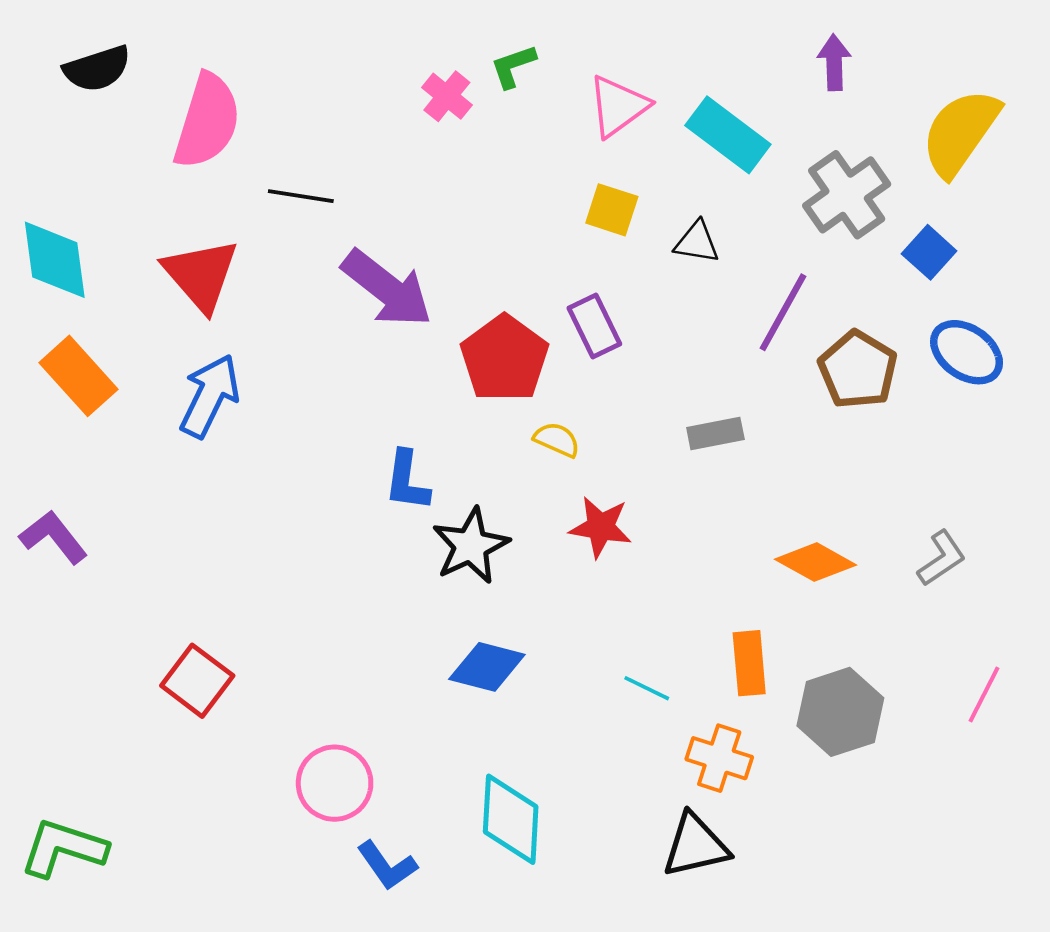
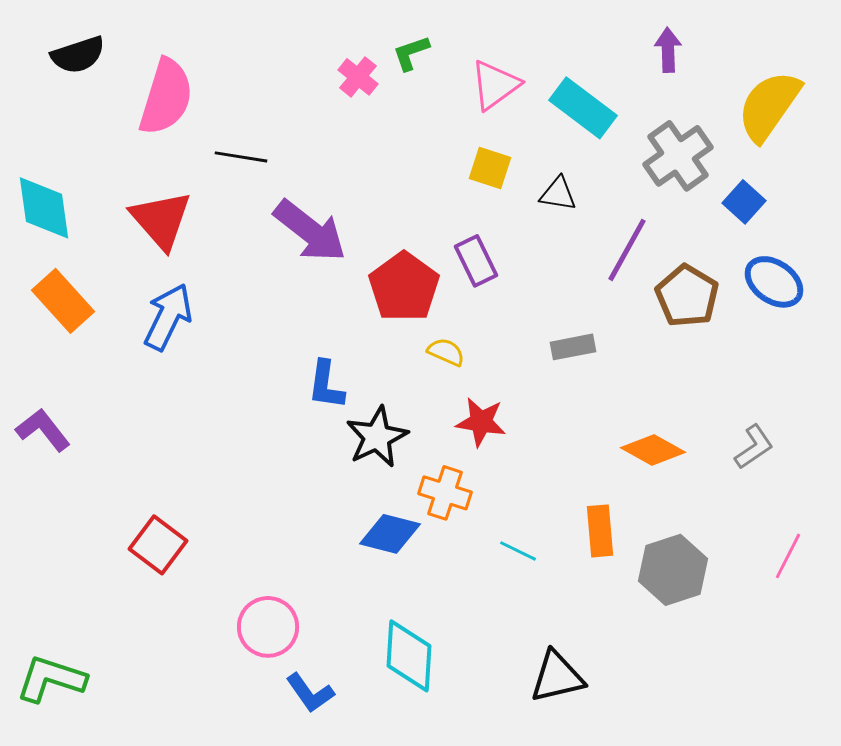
orange cross: (719, 758) -> (445, 493), moved

